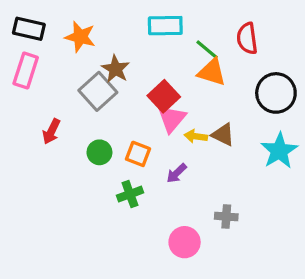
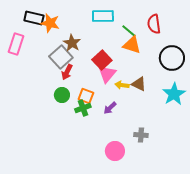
black rectangle: (29, 29) -> (34, 18), moved
red arrow: (51, 131) -> (67, 72), moved
green cross: (130, 194) -> (83, 108), moved

